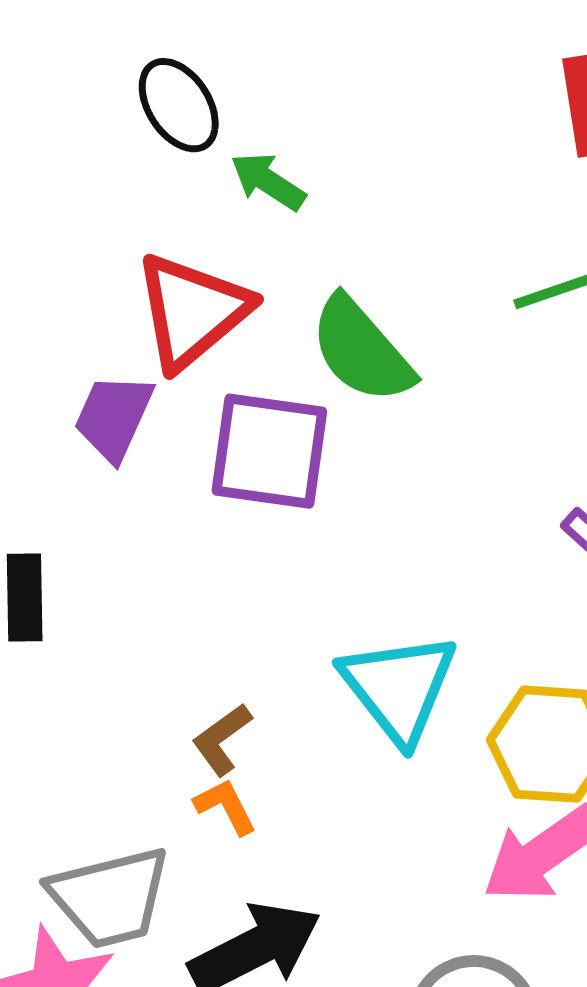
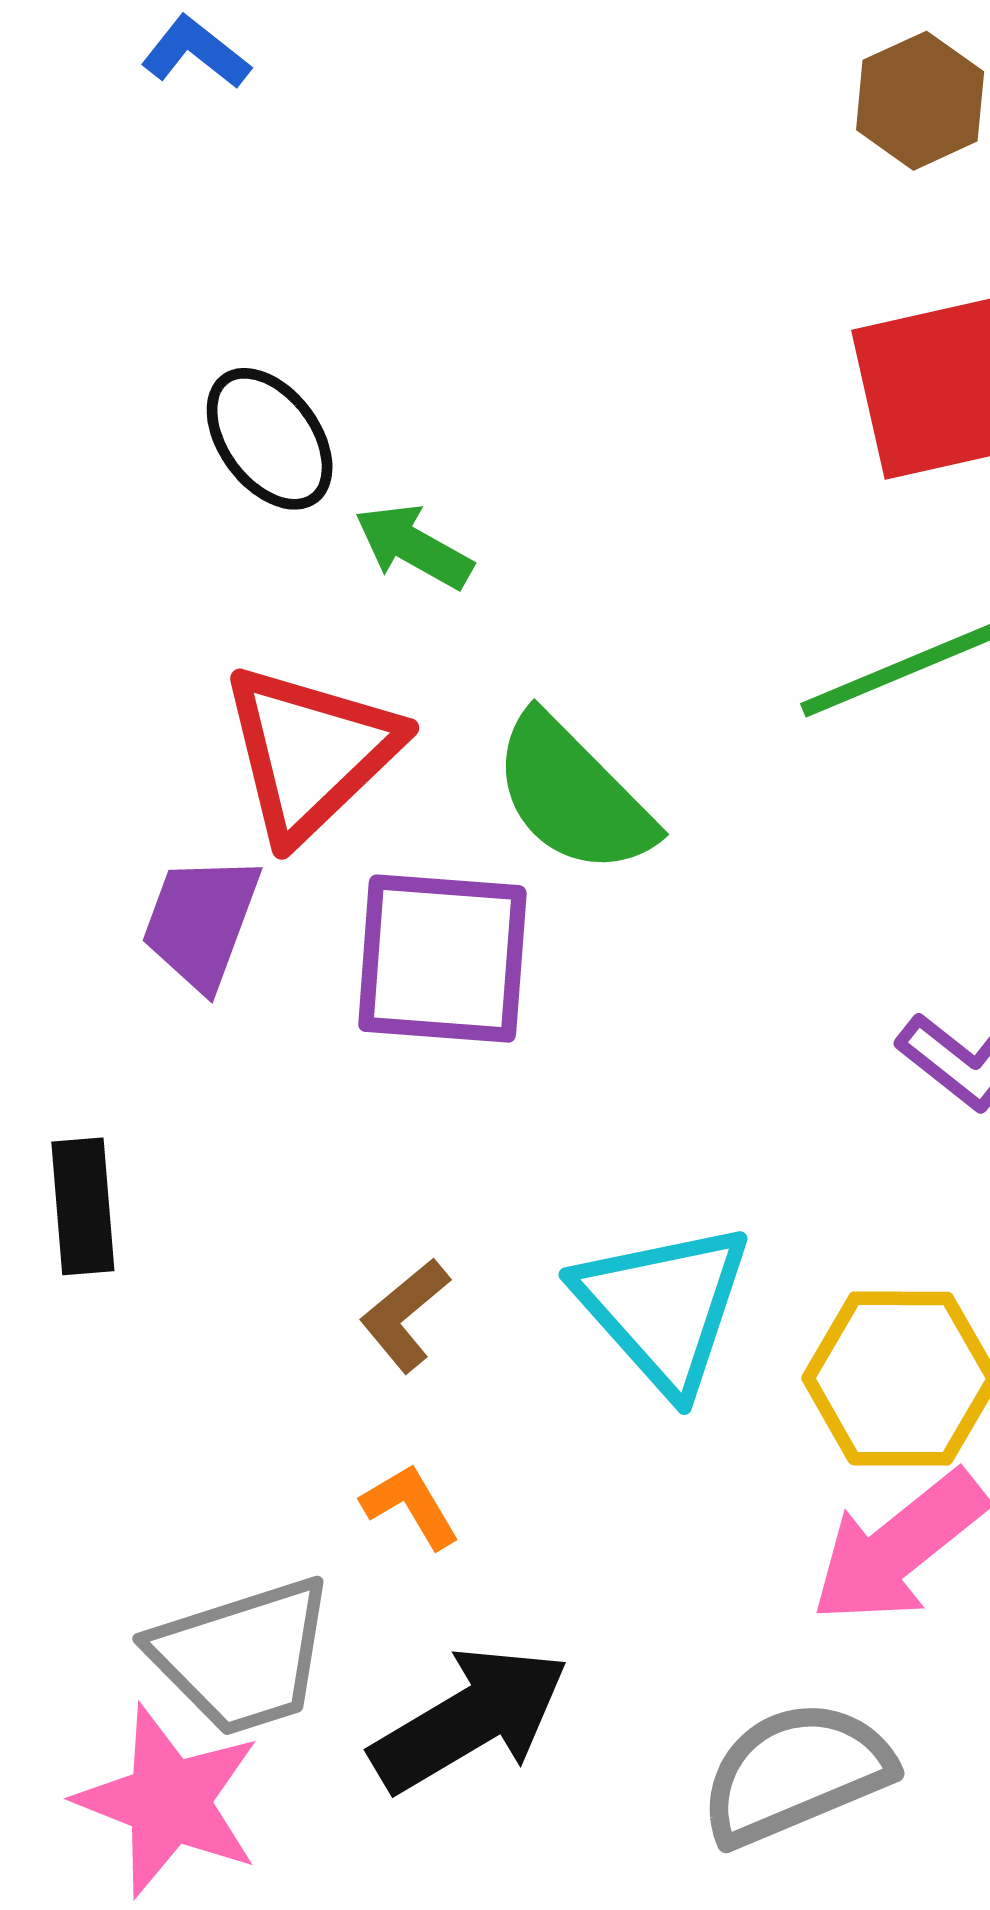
brown L-shape: (222, 739) -> (405, 1315), moved

